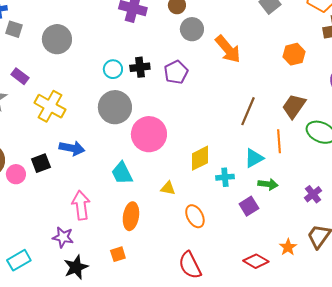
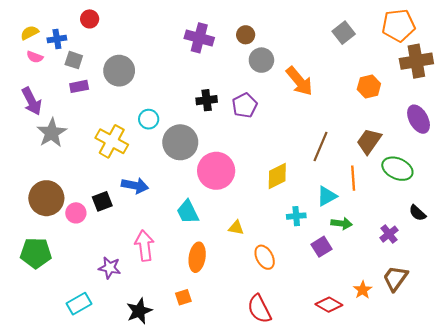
cyan circle: (113, 69) -> (149, 119), moved
purple rectangle: (20, 76) -> (79, 86), moved, turned -48
yellow diamond: (200, 158) -> (277, 176), moved
purple star: (63, 237) -> (110, 268), moved

